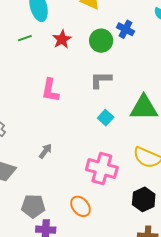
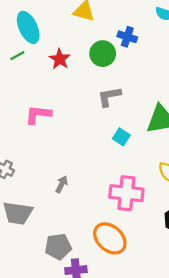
green line: (25, 38) -> (17, 56), moved
pink L-shape: (50, 90) -> (38, 115), moved, turned 95
orange ellipse: (80, 206) -> (110, 238), size x1.4

